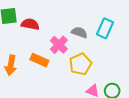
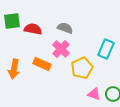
cyan rectangle: (105, 28) -> (106, 49), moved
gray semicircle: (79, 32) -> (65, 28), moved

